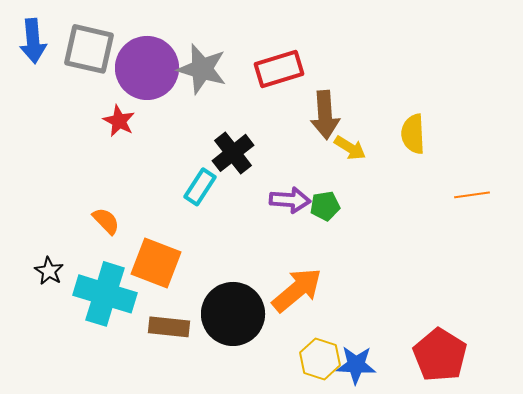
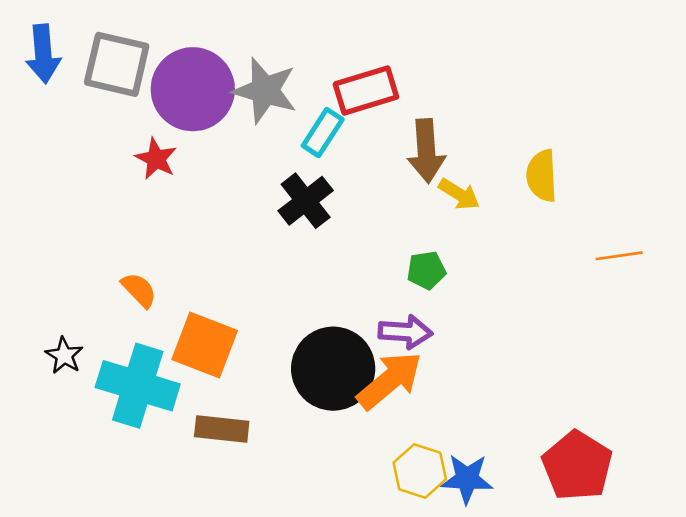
cyan rectangle: (200, 187) -> (323, 133), moved
purple arrow: (290, 200) -> (405, 332), moved
black circle: (233, 314) -> (333, 369), moved

